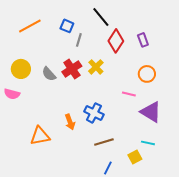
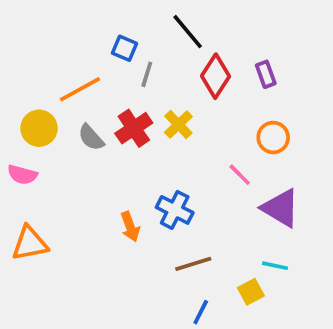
orange line: (30, 26) -> (80, 89), moved
pink line: (129, 94) -> (240, 175), turned 32
orange triangle: (40, 136) -> (30, 243), moved

